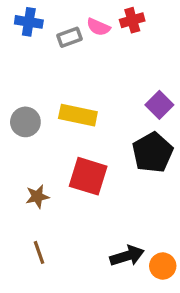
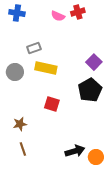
gray rectangle: (70, 37) -> (34, 48), moved
red square: (88, 176) -> (52, 104), size x0.7
brown star: (37, 197) -> (20, 124), moved

